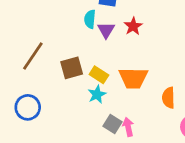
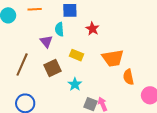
purple triangle: (106, 30) -> (46, 41), moved
yellow rectangle: (99, 75) -> (76, 55), moved
orange trapezoid: (133, 78) -> (113, 58), moved

